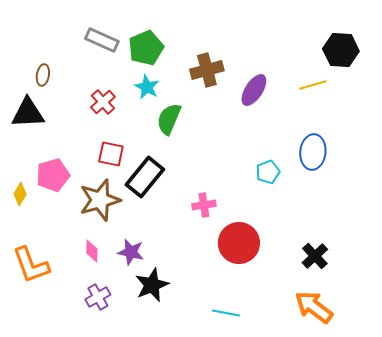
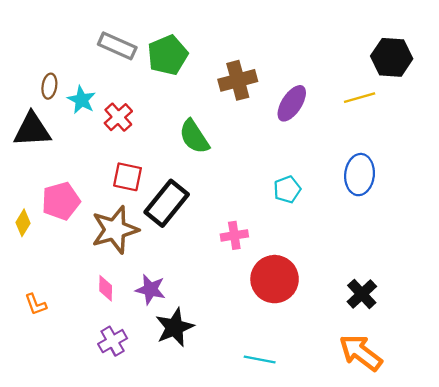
cyan star: (147, 87) -> (82, 100), moved
green semicircle: (169, 119) -> (194, 137), turned -56
cyan pentagon: (268, 172) -> (287, 189), moved
orange L-shape: (31, 265) -> (36, 304), size x0.5

